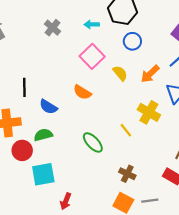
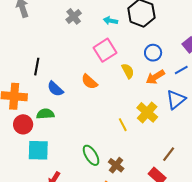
blue circle: (132, 41) -> (153, 53), moved
green ellipse: (93, 142) -> (91, 155), moved

